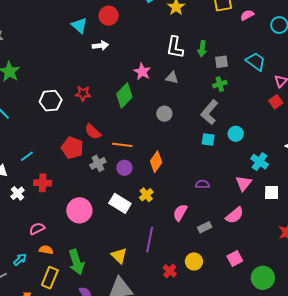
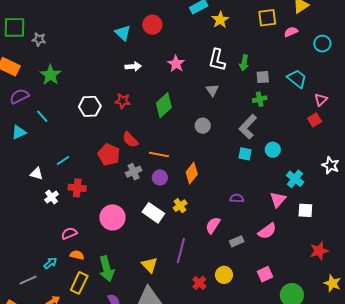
white arrow: (100, 46) -> (133, 66), moved
pink star: (142, 72) -> (176, 64), moved
gray triangle: (172, 78) -> (212, 90), turned 40

